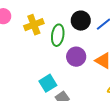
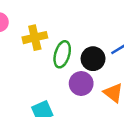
black circle: (81, 21) -> (93, 59), moved

